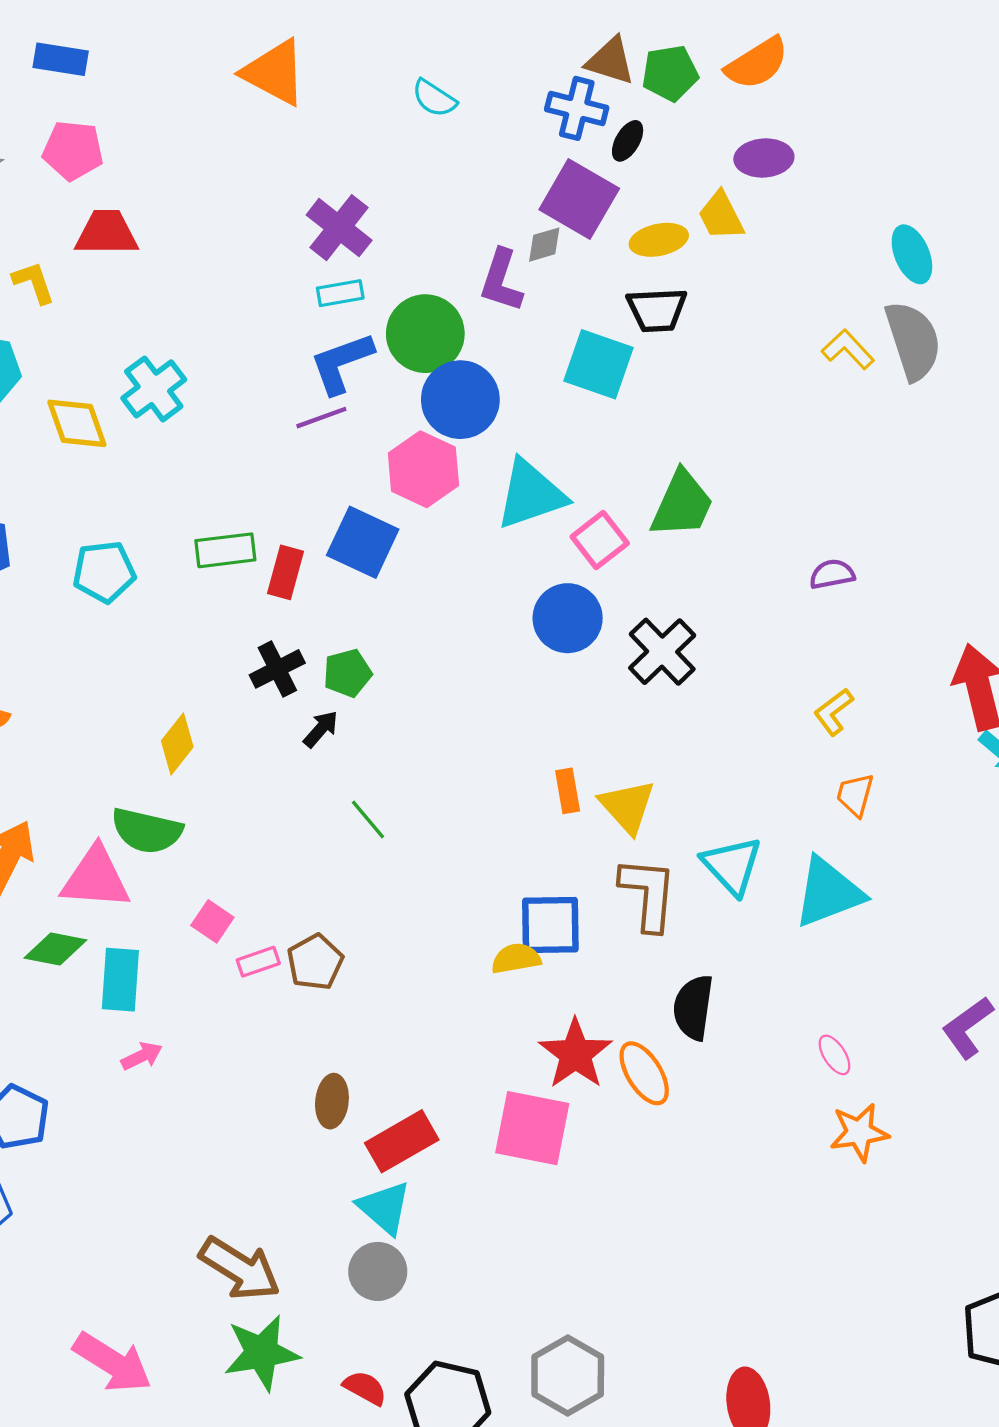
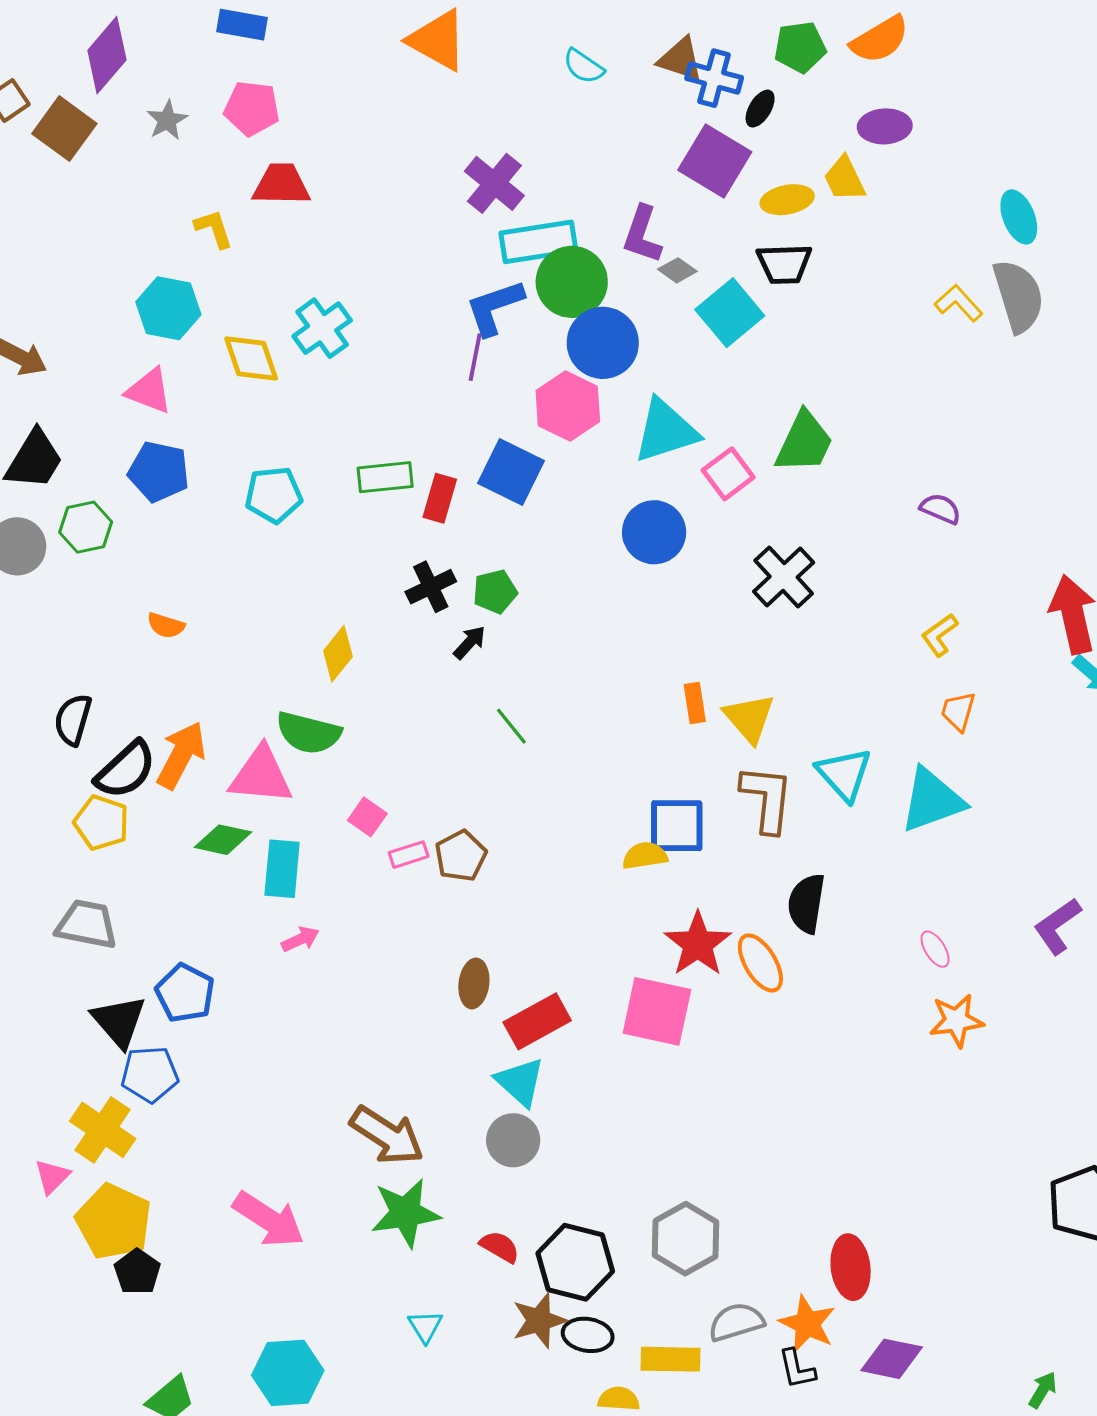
brown triangle: (610, 61) -> (680, 59), moved
gray diamond: (544, 245) -> (677, 270), moved, turned 51
cyan rectangle: (340, 293) -> (538, 242), moved, size x1.8
cyan square: (598, 364) -> (730, 313), turned 30
purple line: (321, 418) -> (475, 357), turned -60
purple semicircle: (832, 574) -> (940, 509), turned 33
blue circle: (568, 618) -> (654, 532), moved

